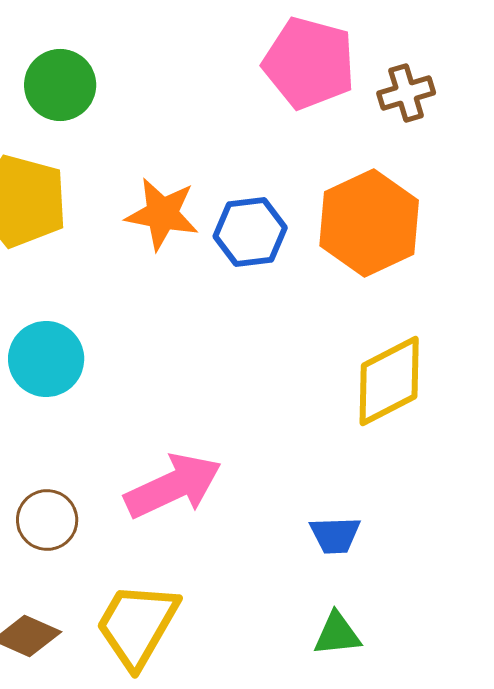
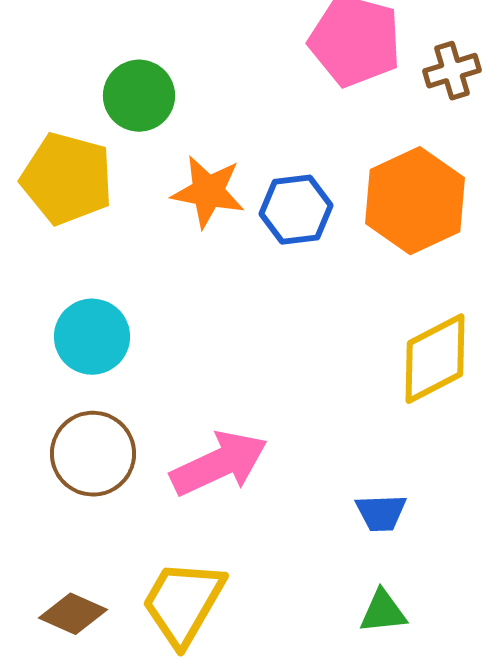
green circle: (60, 85) -> (139, 96), moved
brown circle: (47, 520) -> (93, 454), moved, size x1.4

